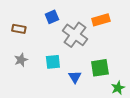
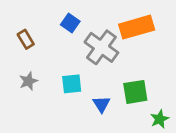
blue square: (52, 17) -> (70, 23), turned -32
orange rectangle: (101, 20) -> (137, 27), size x1.4
brown rectangle: (19, 29) -> (26, 39), turned 48

